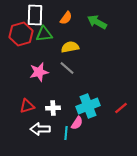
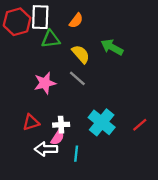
green arrow: (97, 22) -> (112, 47), moved
red hexagon: (21, 34) -> (17, 22), moved
yellow semicircle: (70, 47) -> (81, 54), turned 60
cyan cross: (88, 106) -> (102, 122), turned -30
pink semicircle: (77, 123) -> (58, 137), moved

